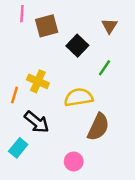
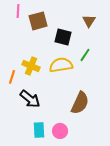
black square: (77, 46) -> (63, 37), turned -30
yellow semicircle: (79, 97) -> (61, 65), moved
cyan rectangle: (18, 148) -> (39, 130), moved, turned -42

